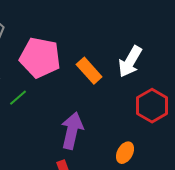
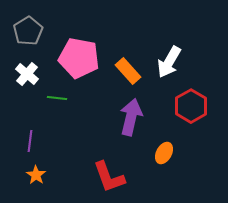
green line: (18, 98) -> (57, 98), turned 48
purple arrow: (72, 131) -> (131, 117), moved

